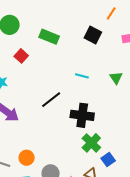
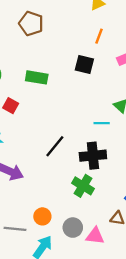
cyan line: (82, 76) -> (102, 123), moved
green cross: (91, 143) -> (83, 186), moved

